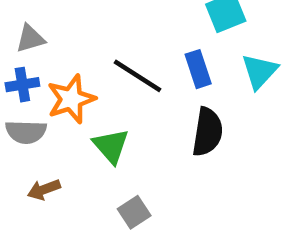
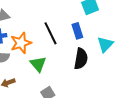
cyan triangle: (260, 71) -> (105, 44), moved
black line: (137, 76) -> (50, 33), turned 30

